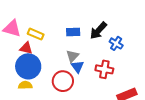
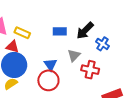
gray triangle: (73, 56) -> (74, 55), moved
blue triangle: (77, 67) -> (50, 65), moved
yellow semicircle: (25, 85) -> (11, 84), turned -32

